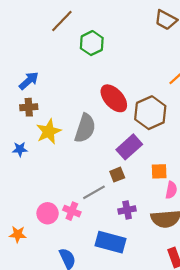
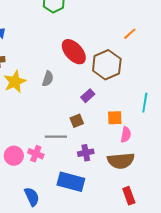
gray semicircle: (85, 128) -> (48, 79), size x0.6
purple rectangle: (129, 147) -> (88, 96), size x0.6
gray line: (94, 192) -> (56, 137), turned 30

